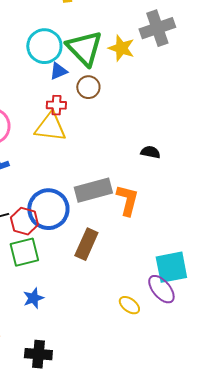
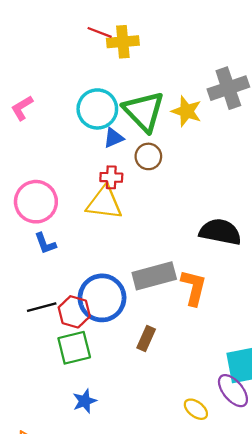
black semicircle: (150, 152) -> (220, 232), size x1.8
brown rectangle: (86, 244) -> (146, 338), size x0.7

